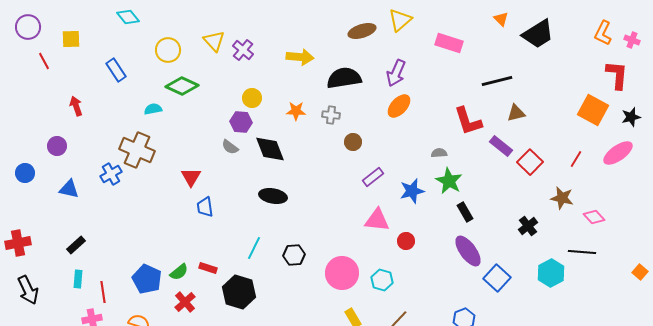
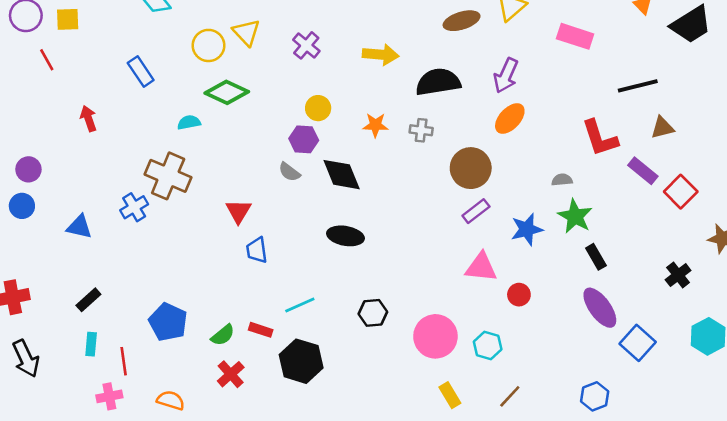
yellow square: (71, 39) -> (68, 19), moved
yellow triangle: (214, 41) -> (246, 32), moved
brown circle: (353, 142) -> (471, 168), moved, size x1.8
purple circle: (57, 146) -> (28, 169), moved
cyan line: (254, 248) -> (300, 305), moved, turned 40
blue pentagon: (147, 279) -> (168, 322), moved

